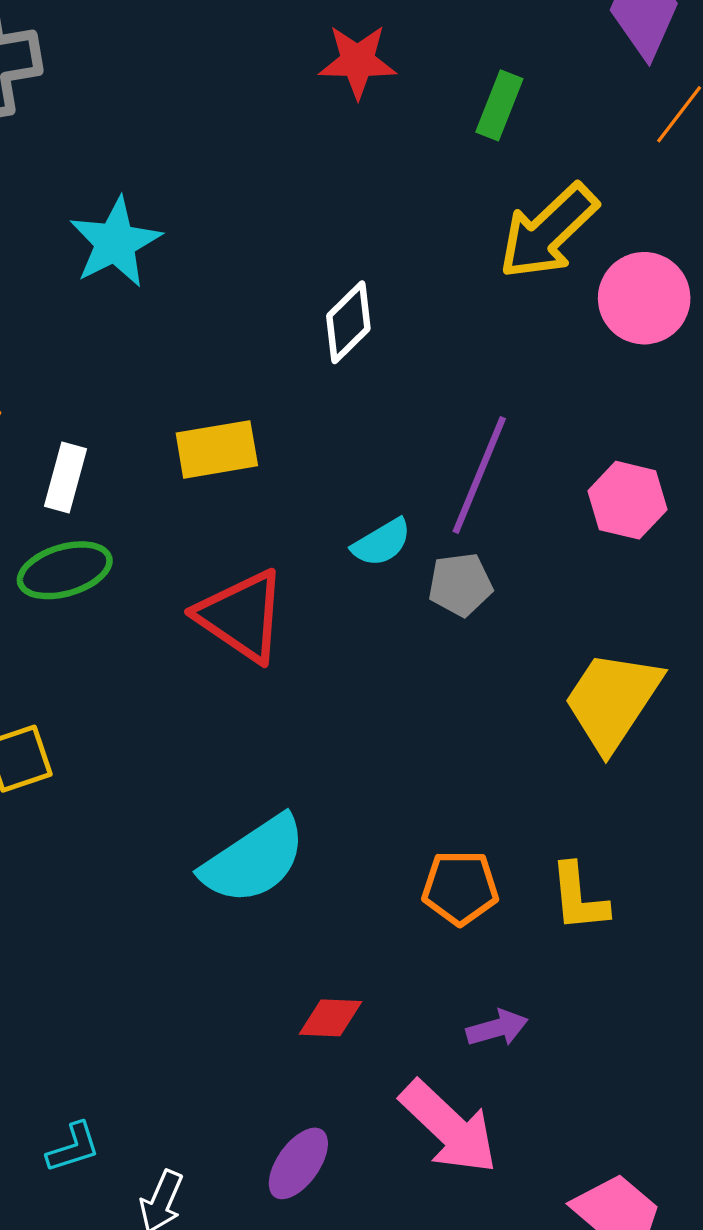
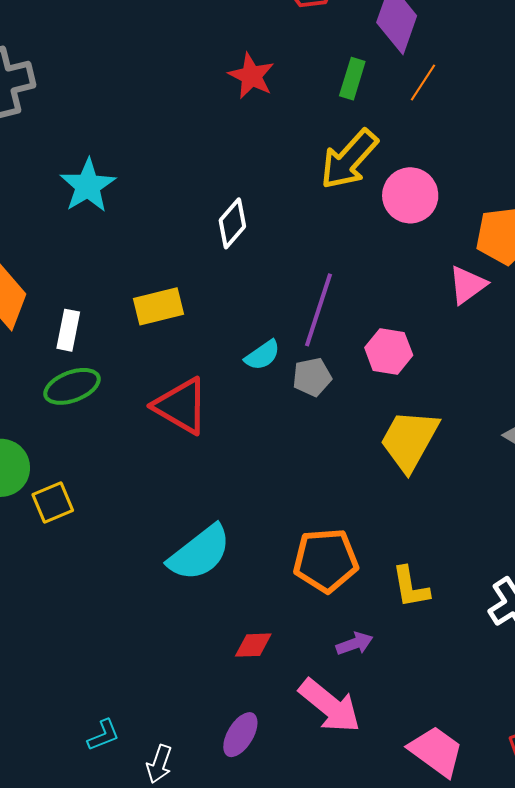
red star: (358, 61) -> (251, 76), moved, turned 30
green rectangle: (499, 105) -> (352, 79), moved
pink hexagon: (628, 500) -> (389, 351), moved
orange pentagon: (460, 888) -> (326, 560), size x1.4
yellow L-shape: (579, 897) -> (411, 587), moved

